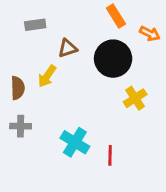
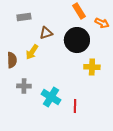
yellow cross: (135, 98) -> (92, 67), turned 35
gray cross: (21, 126) -> (24, 86), moved

